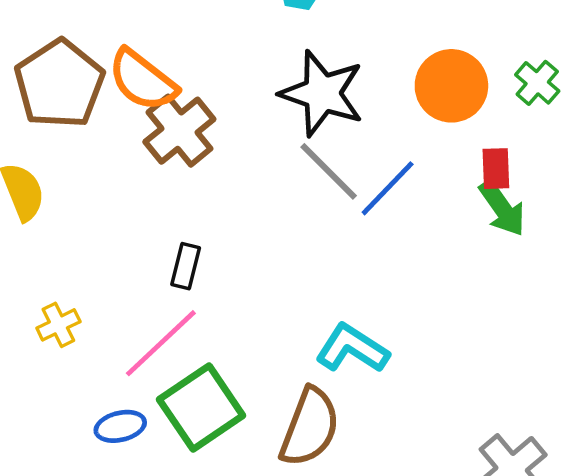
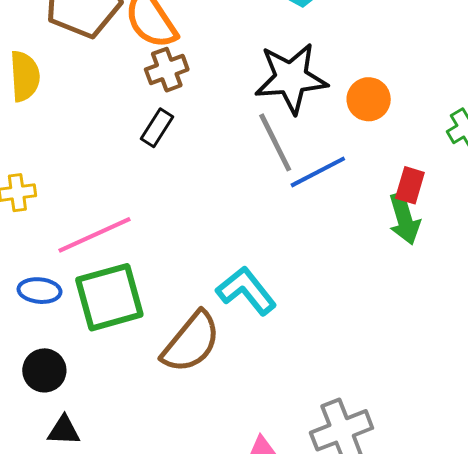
orange circle: (451, 86) -> (369, 99), moved, size x0.7
black star: (322, 93) -> (291, 78), turned 30
brown cross: (179, 131) -> (167, 70), size x0.7
black rectangle: (186, 266) -> (157, 128), moved

